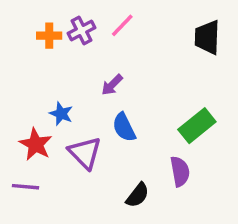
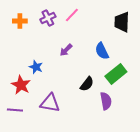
orange cross: (49, 36) -> (20, 21), moved
blue semicircle: (124, 127) -> (102, 51), moved
purple triangle: (85, 153) -> (50, 103), moved, turned -35
black semicircle: (138, 195) -> (87, 84), moved

